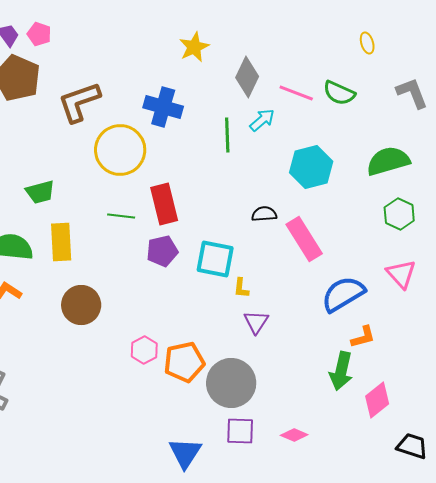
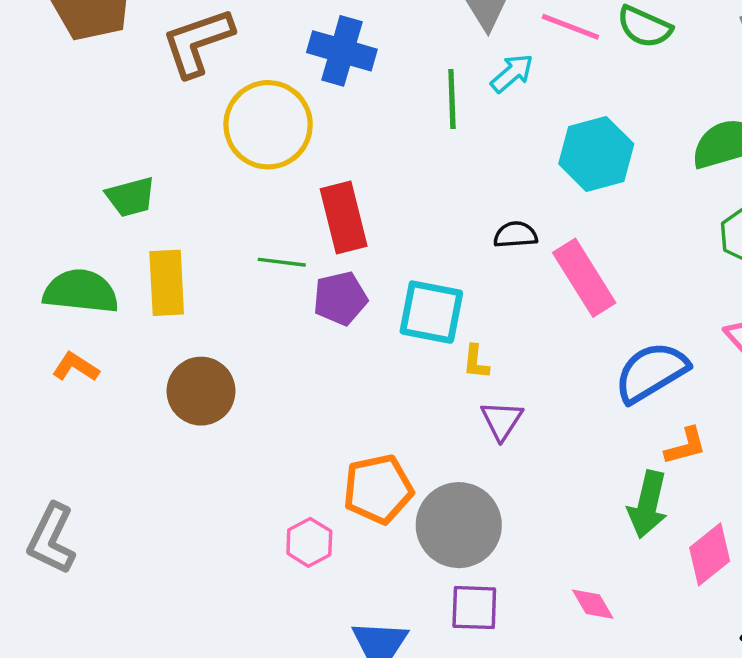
green line: (121, 216) -> (282, 262), moved
pink hexagon: (144, 350) -> (309, 542), moved
pink diamond: (294, 435) -> (593, 604), moved, turned 36

